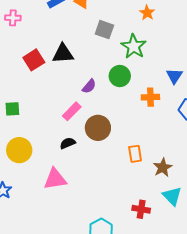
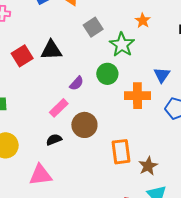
orange star: (147, 13) -> (143, 21), moved
gray square: (104, 30) -> (93, 27), turned 36
orange cross: (150, 97) -> (137, 96), size x1.4
orange rectangle: (135, 154) -> (121, 152), size x1.4

